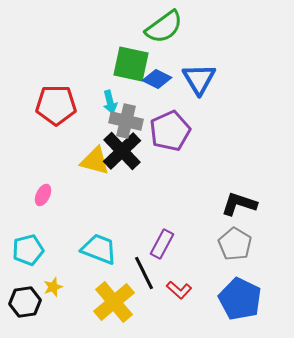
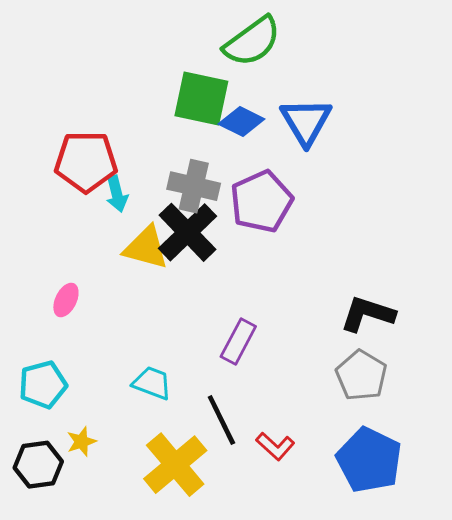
cyan arrow: (110, 102) -> (117, 194), moved
purple rectangle: (162, 244) -> (238, 342), moved
cyan trapezoid: (99, 249) -> (152, 383), size x0.7

